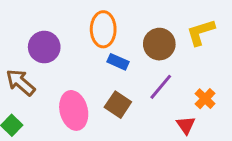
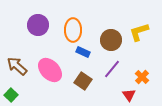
purple circle: (44, 47) -> (38, 25), moved
pink ellipse: (74, 110) -> (50, 70), moved, turned -30

